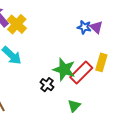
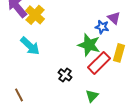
blue star: (84, 27) -> (102, 27), moved
green star: (64, 70) -> (89, 45), moved

